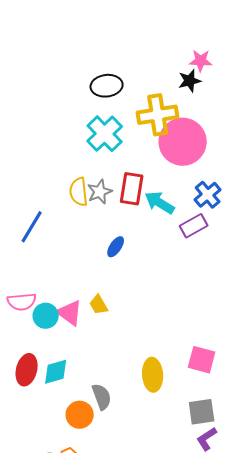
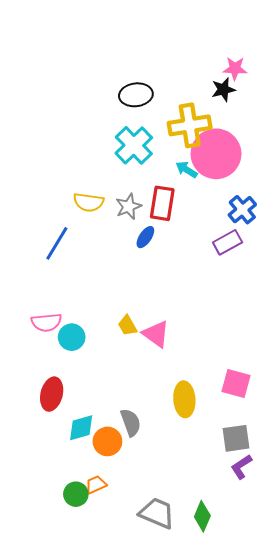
yellow semicircle: (79, 192) -> (88, 202), moved, turned -76
cyan arrow: (160, 203) -> (186, 170), moved, size x0.7
blue ellipse: (116, 247) -> (145, 237), moved
pink triangle: (70, 313) -> (156, 334), moved
cyan diamond: (56, 372) -> (81, 428), moved

